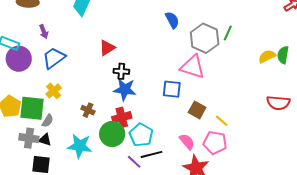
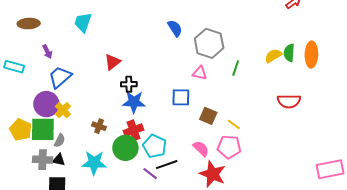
green line: (228, 33) -> (236, 68), moved
purple circle: (19, 59) -> (46, 104), moved
pink triangle: (193, 67) -> (200, 73), size x0.6

